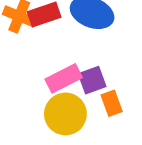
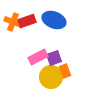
yellow circle: (65, 114) -> (51, 77), moved

